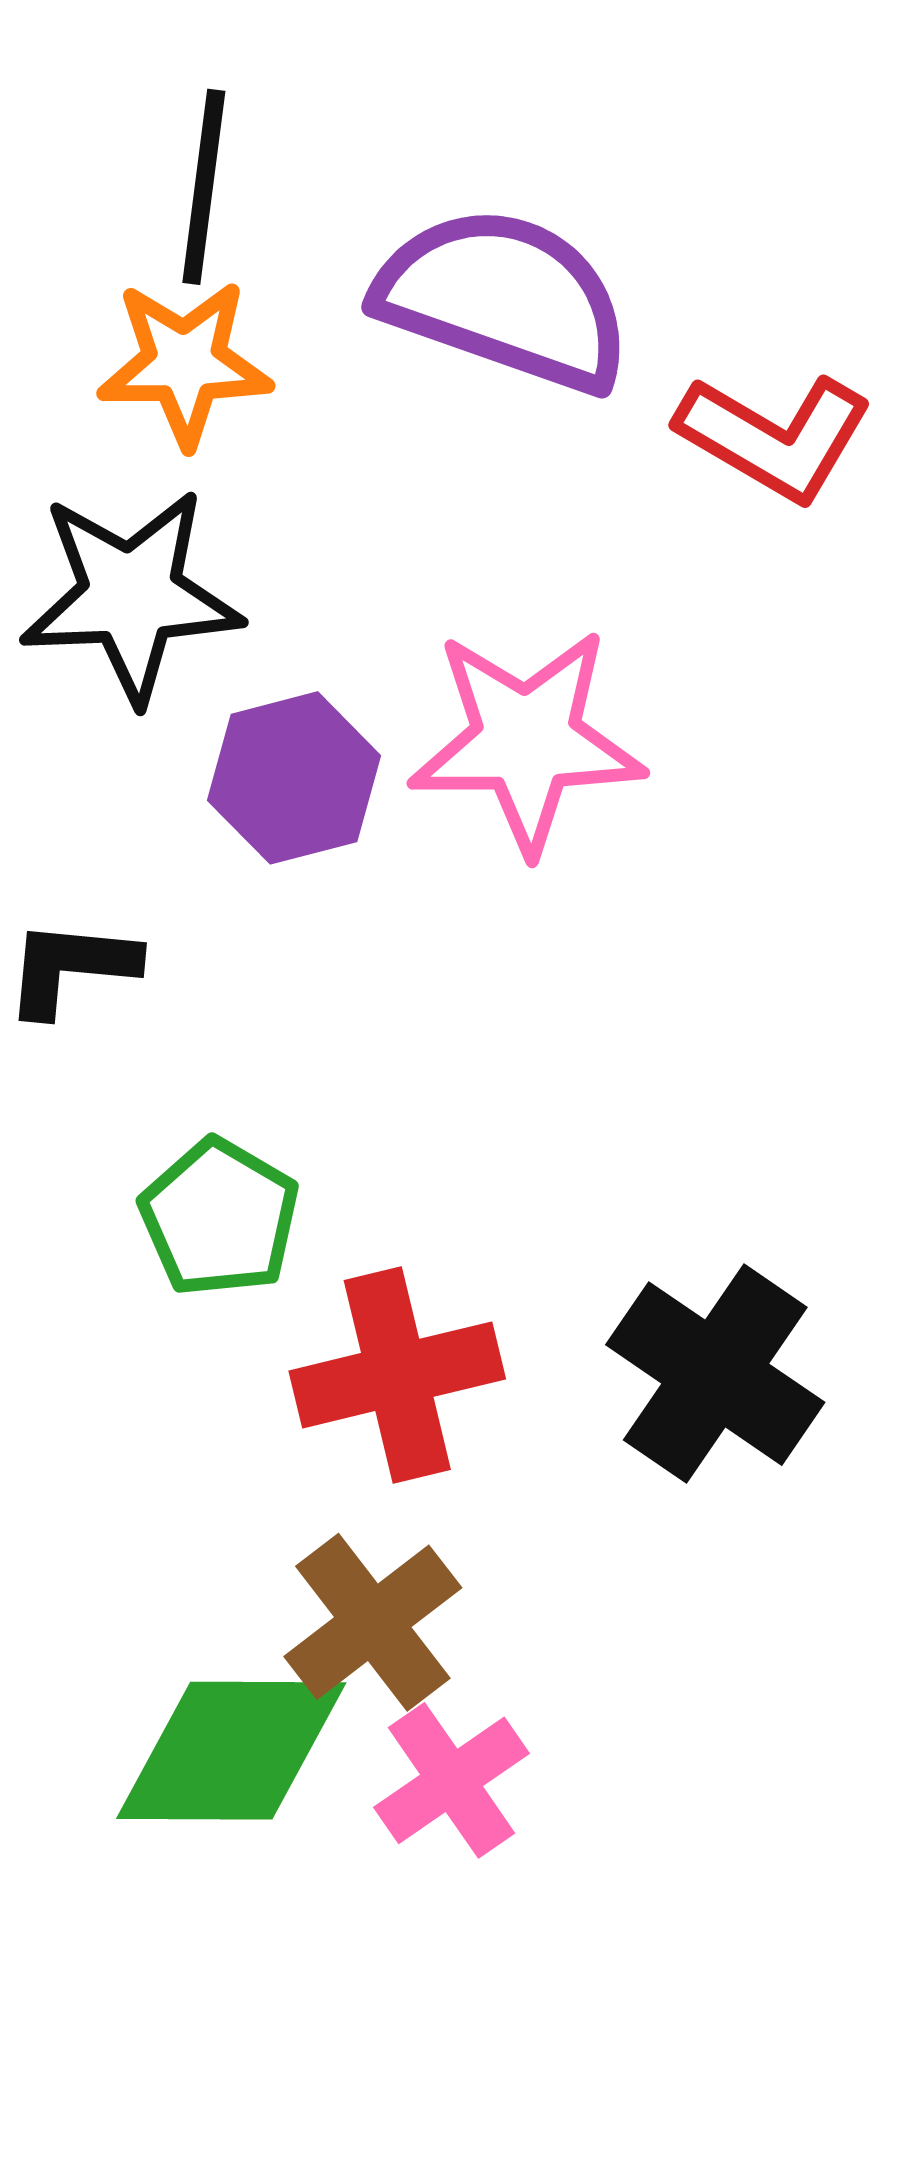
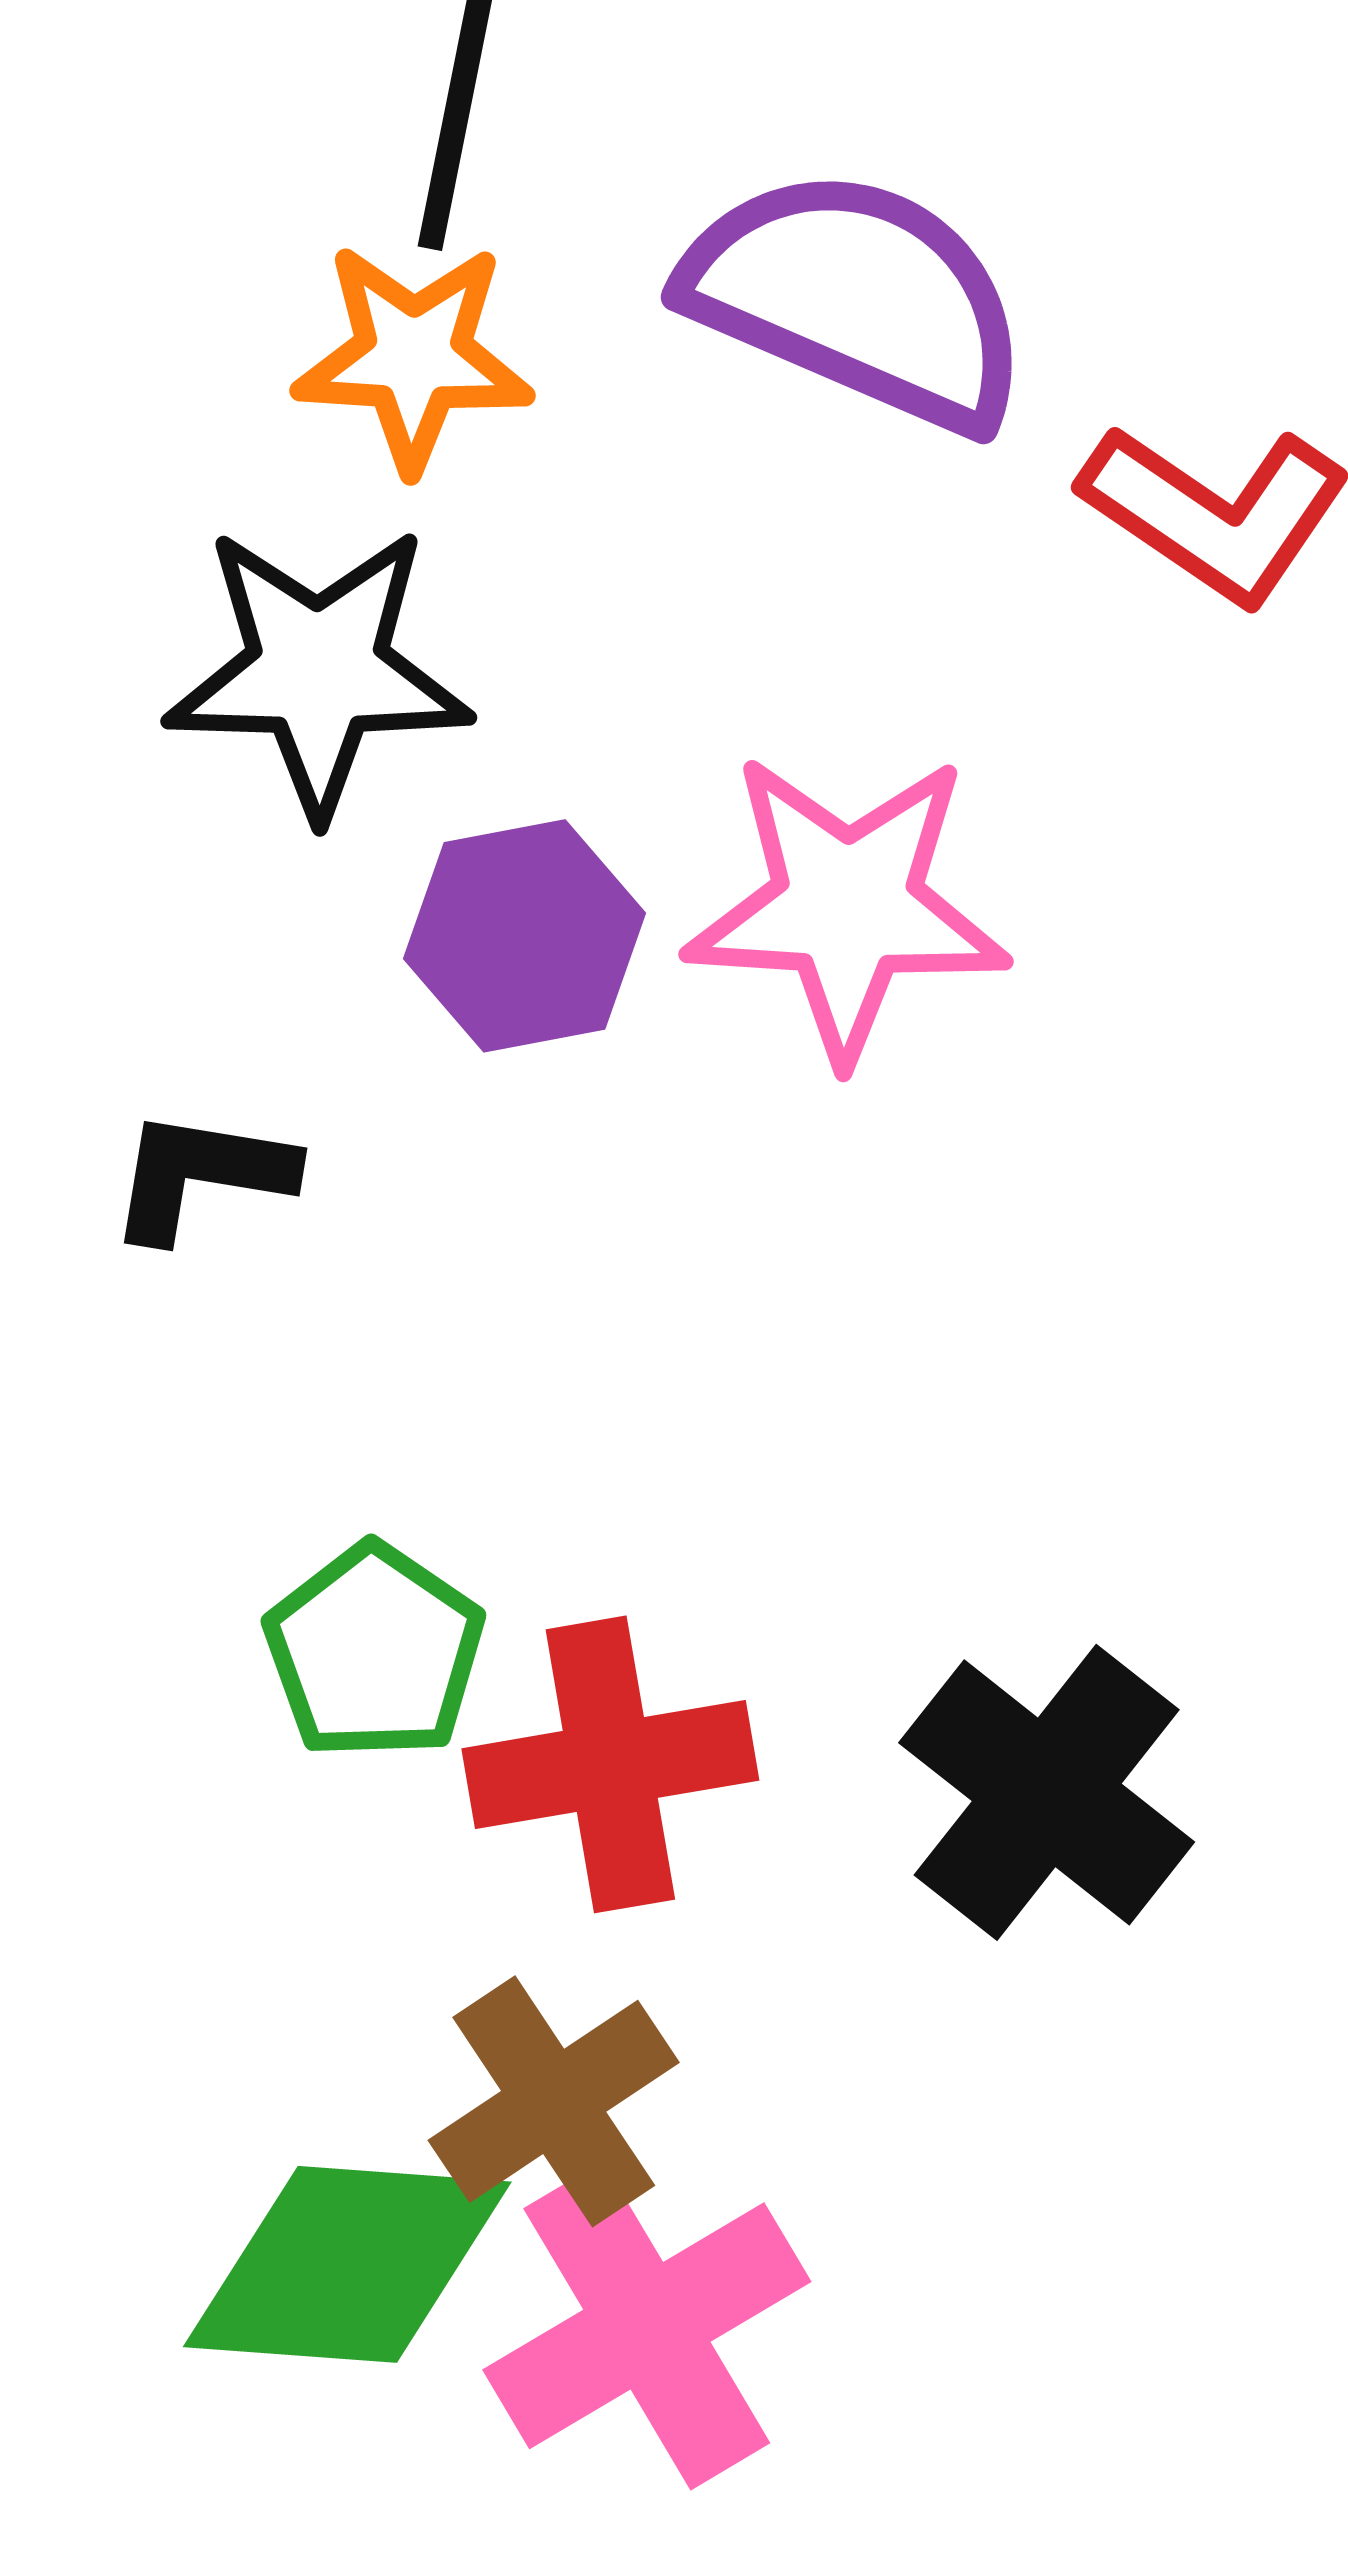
green pentagon: (220, 1218) -> (374, 1652), moved
pink cross: (451, 1780) -> (647, 2326), size x1.5

